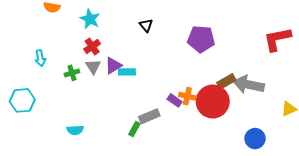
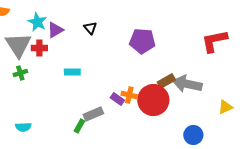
red cross: (92, 46) -> (39, 48), turned 35
purple triangle: (113, 66) -> (55, 30), moved
gray triangle: (93, 67) -> (18, 45), moved, size x1.8

